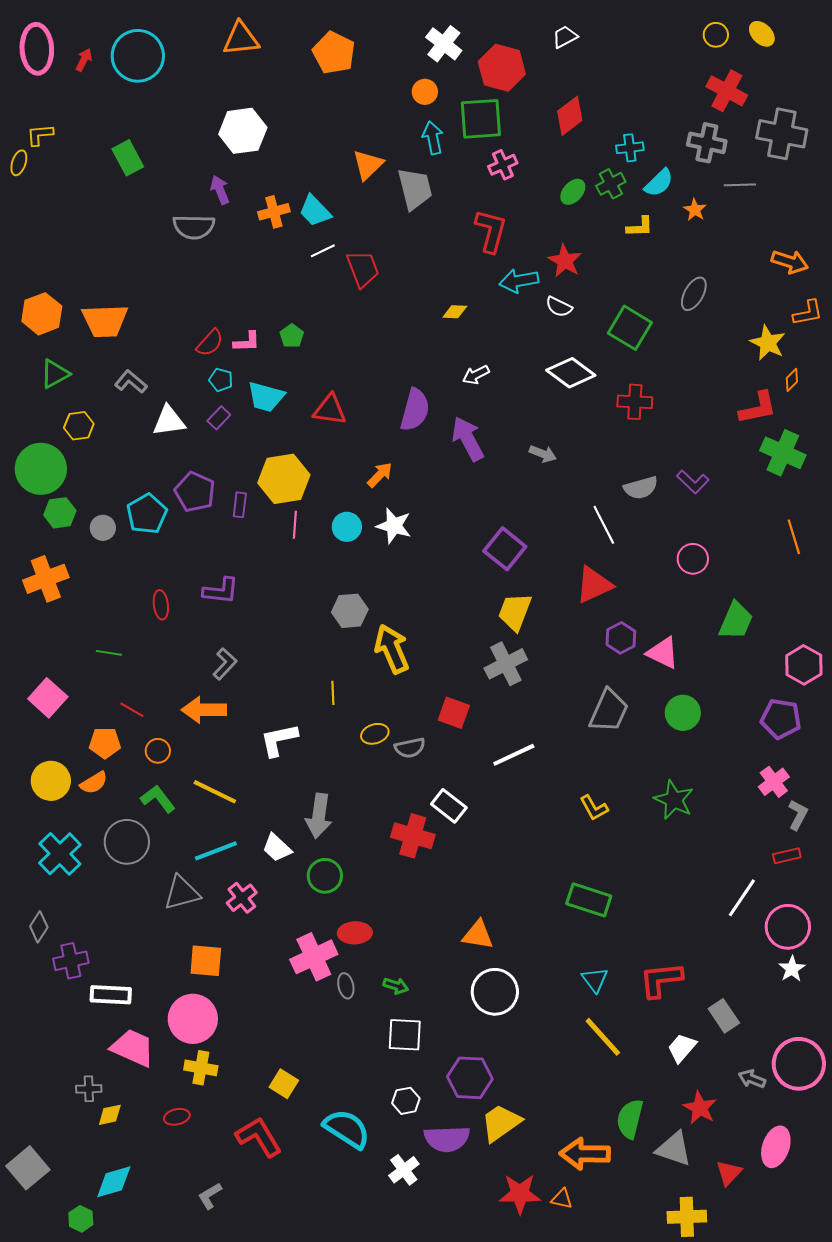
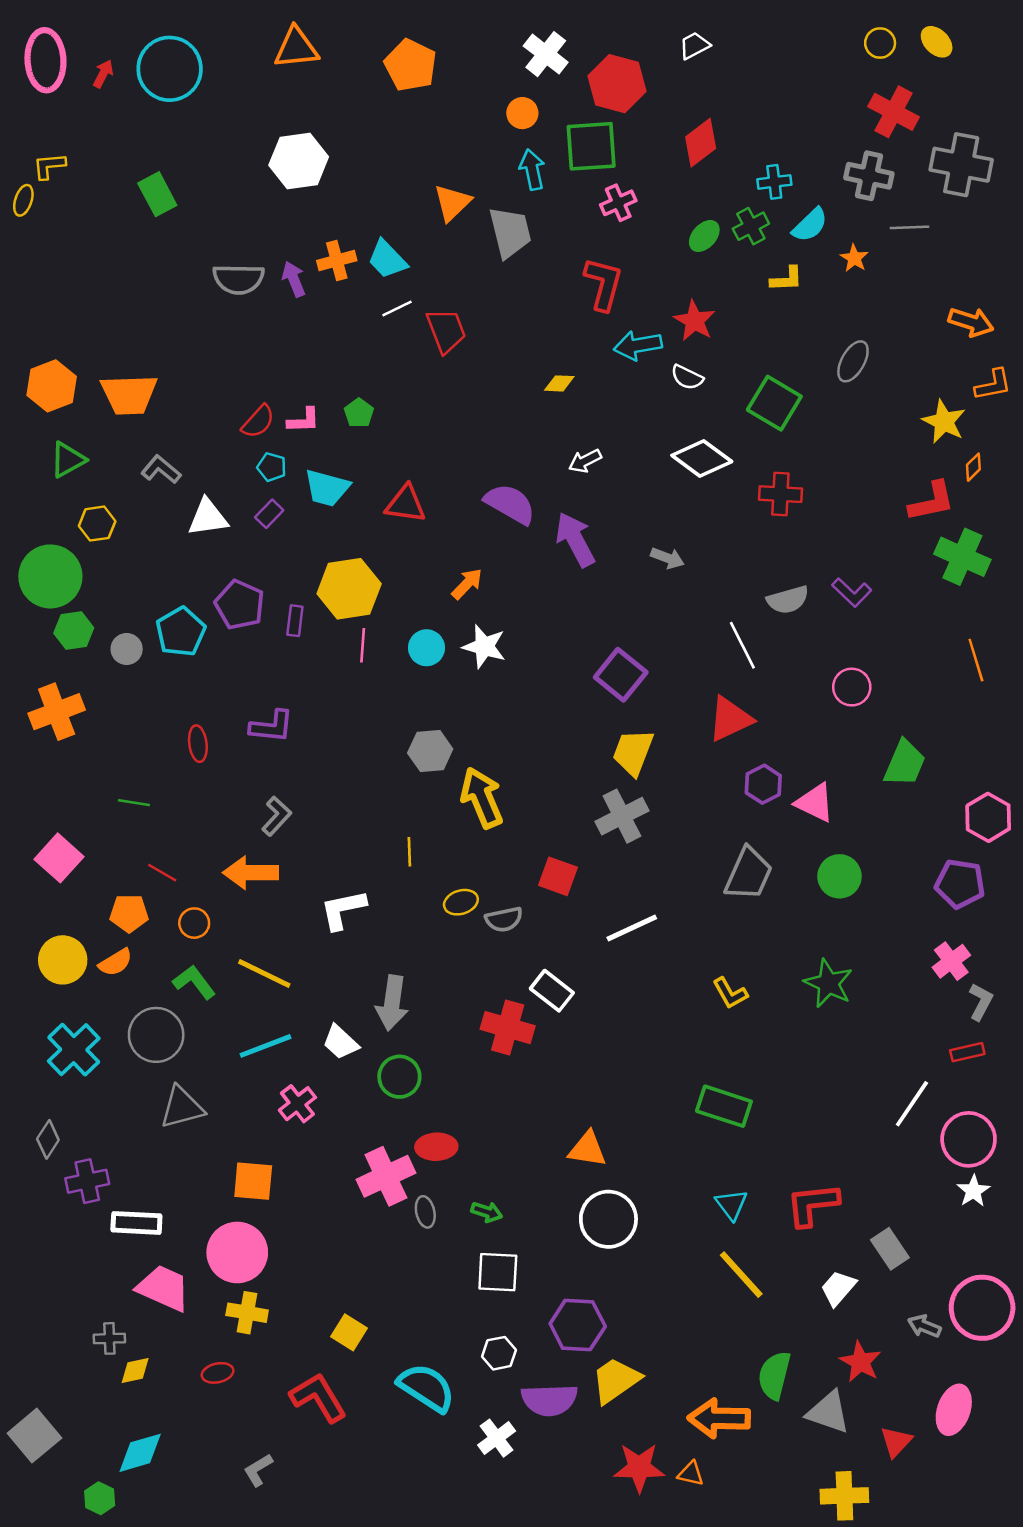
purple arrow: (220, 190) -> (294, 279), moved
purple semicircle: (415, 410) -> (510, 504), turned -75
gray triangle: (182, 893) -> (182, 1107), moved

